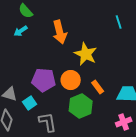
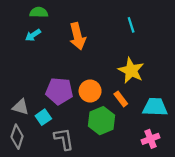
green semicircle: (26, 11) -> (39, 12), turned 133
cyan line: (119, 22) -> (131, 25), moved
yellow star: (86, 54) -> (131, 70), moved

